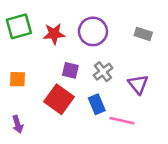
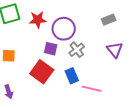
purple circle: (93, 31) -> (64, 29), moved
gray rectangle: (143, 34) -> (109, 20), turned -40
purple triangle: (138, 84) -> (115, 50), moved

